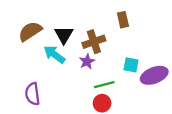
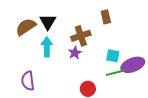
black triangle: (64, 35) -> (48, 22), moved
cyan arrow: (54, 54) -> (47, 47), turned 54
green line: (104, 85) -> (115, 73), moved

